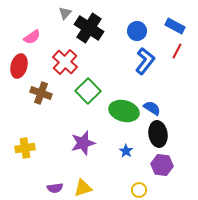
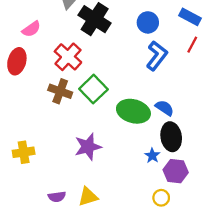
brown cross: (41, 93) -> (60, 91), moved
blue star: (126, 151) -> (152, 156), moved
yellow circle: (139, 190) -> (161, 198), moved

